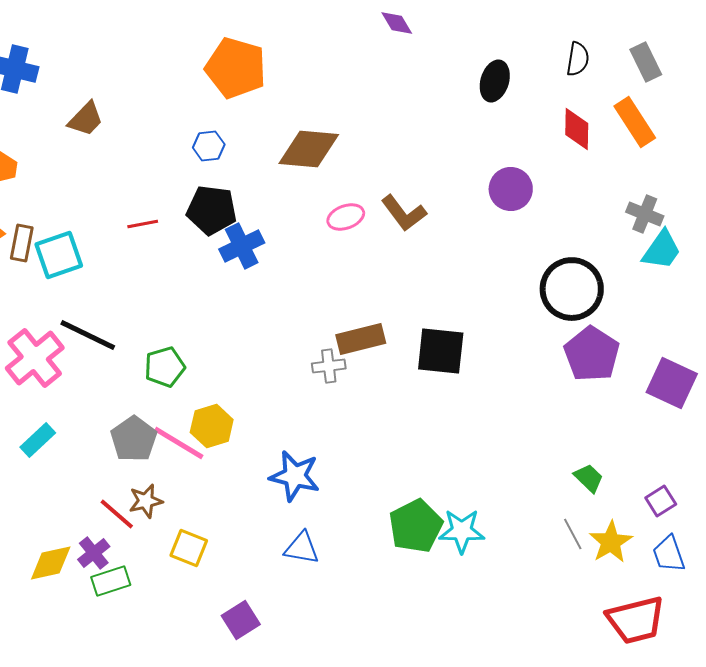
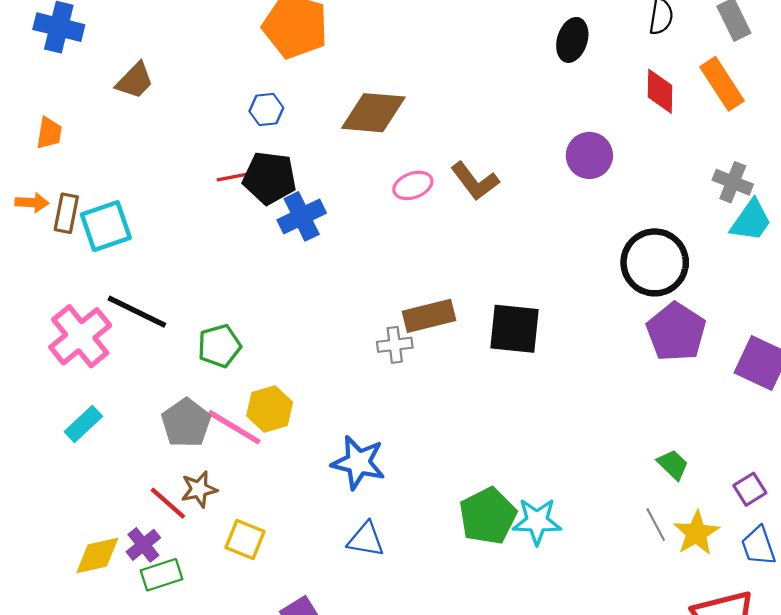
red line: (143, 224) -> (233, 177), moved

